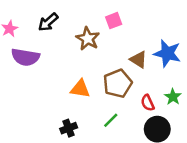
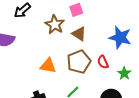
brown triangle: (138, 60) -> (79, 34), moved
red semicircle: (148, 103) -> (103, 62), moved

